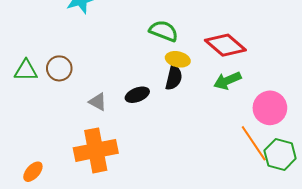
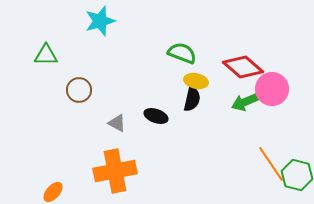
green triangle: (26, 70) -> (46, 55), moved
black ellipse: (137, 95) -> (156, 116), turned 40
pink circle: (270, 108) -> (272, 89), moved

